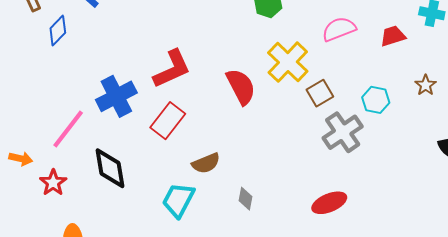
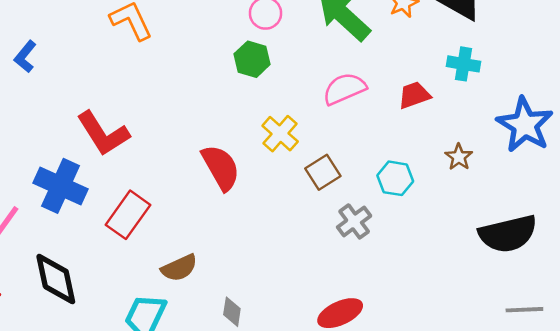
yellow cross: (288, 62) -> (280, 134), size x0.7
red L-shape: (172, 69) -> (103, 133), moved, turned 84
blue cross: (116, 96) -> (60, 186), turned -36
gray cross: (343, 132) -> (354, 221), size x0.7

